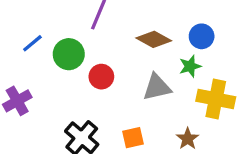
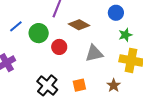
blue circle: (202, 36) -> (116, 13), moved
brown diamond: (154, 39) -> (79, 25), moved
green star: (190, 66) -> (125, 35), moved

